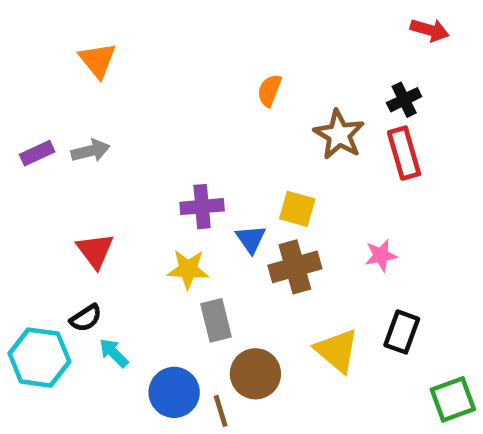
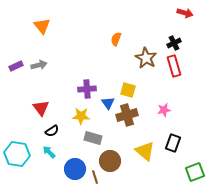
black semicircle: (86, 318) -> (52, 131), moved
gray rectangle: (216, 320) -> (93, 138), turned -60

